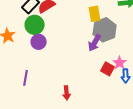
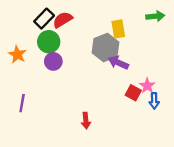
gray hexagon: (105, 30) -> (105, 48), moved
purple arrow: (95, 43) -> (118, 63), turned 84
purple line: (26, 78) -> (22, 103), moved

